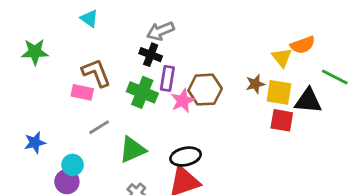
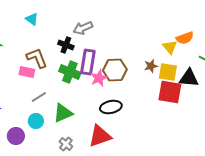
black cross: (151, 55) -> (66, 45), moved
purple rectangle: (167, 78) -> (88, 62), size x1.4
red square: (282, 120) -> (170, 92), size x1.4
black ellipse: (186, 157) -> (111, 107), moved
cyan circle: (73, 165) -> (36, 121), moved

